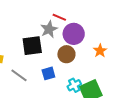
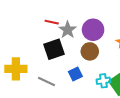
red line: (59, 17) -> (52, 22), moved
cyan cross: (74, 85) -> (103, 81), turned 32

